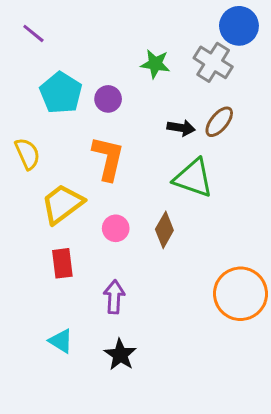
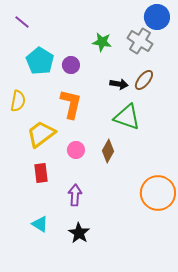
yellow semicircle: (27, 154) -> (18, 101), turned 35

